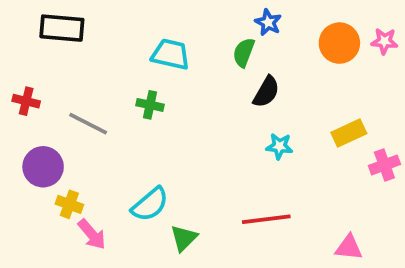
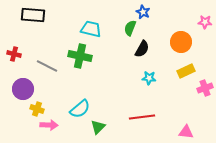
orange circle: (339, 43) -> (181, 42), moved
green cross: (150, 105) -> (80, 56), size x1.6
pink arrow: (92, 234) -> (49, 125), turned -48

